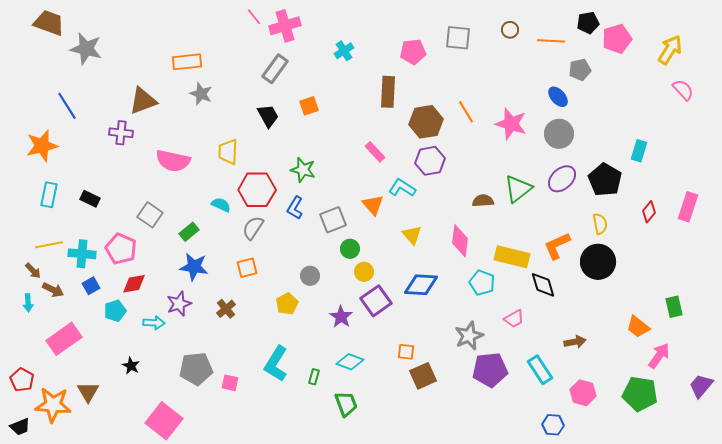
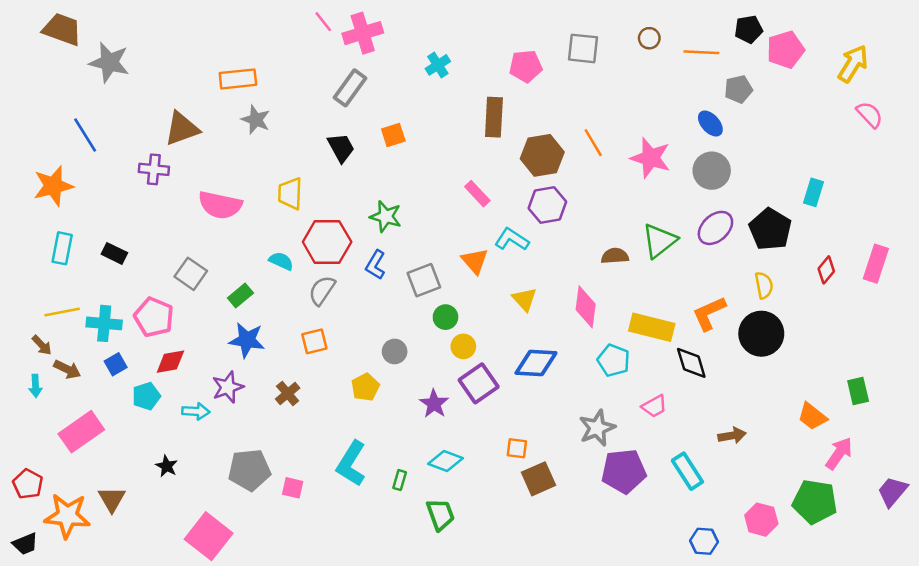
pink hexagon: (583, 393) -> (761, 520), moved

